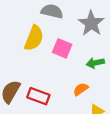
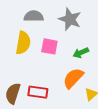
orange semicircle: (81, 89) -> (73, 78), size x1.6

